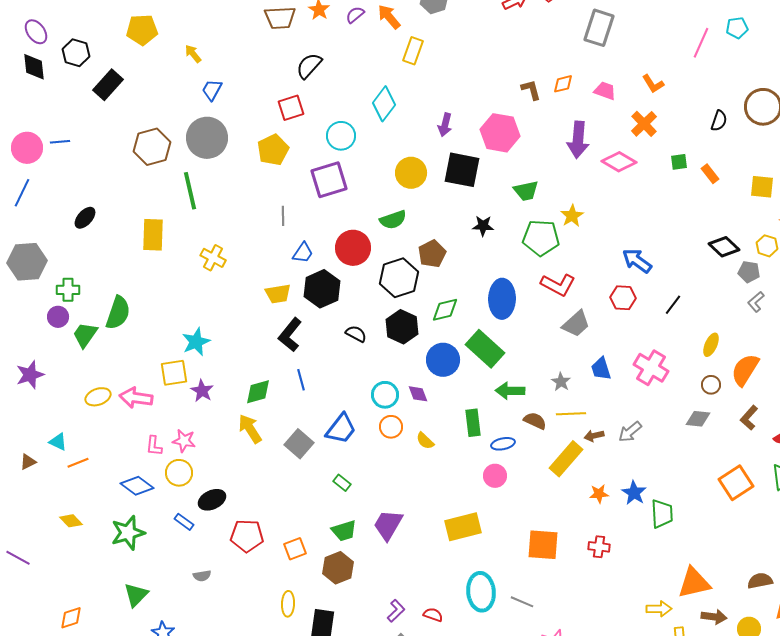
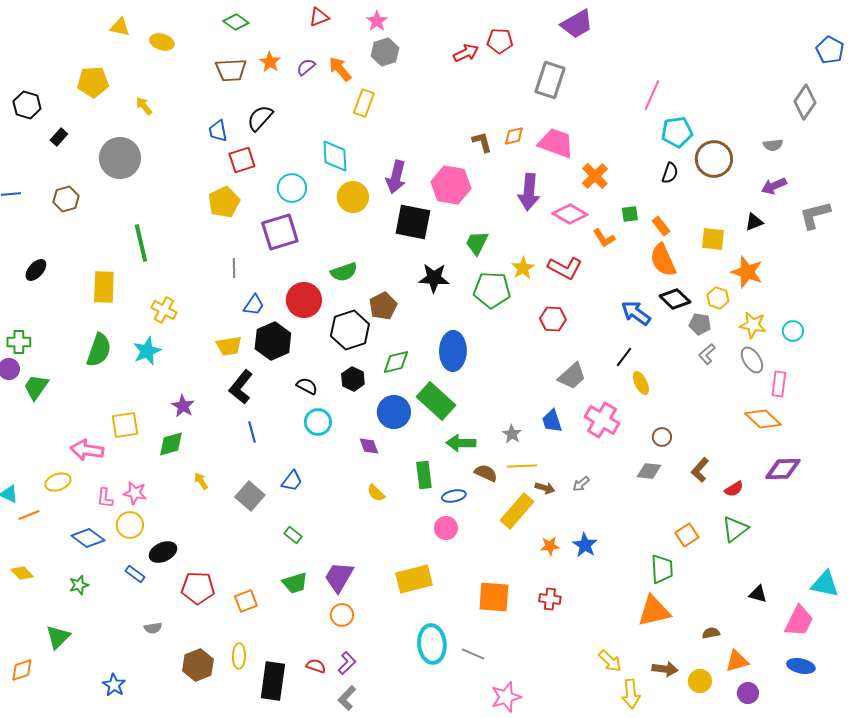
cyan pentagon: (737, 28) -> (677, 132), moved, size x1.4
orange L-shape: (653, 84) -> (604, 238), moved
black rectangle: (108, 85) -> (59, 137), size x0.6
blue trapezoid: (212, 90) -> (218, 131), moved, turned -40
pink trapezoid: (605, 91) -> (556, 143), size x1.6
cyan diamond: (384, 104) -> (335, 156), turned -40
purple arrow: (445, 125) -> (396, 177), size x1.4
gray circle: (207, 138) -> (120, 158), moved
brown hexagon: (152, 147) -> (66, 199), moved, size x0.7
yellow circle: (411, 173) -> (353, 197), moved
green trapezoid: (526, 191) -> (477, 243), turned 128
black star: (483, 226) -> (434, 278), size x1.4
blue arrow: (637, 261) -> (636, 313), moved
red L-shape: (558, 285) -> (565, 268), moved
red hexagon: (623, 298) -> (553, 319), moved
green semicircle: (118, 313) -> (99, 350), moved
gray trapezoid: (576, 324) -> (572, 376), moved
black hexagon: (402, 327) -> (353, 379), size x0.7
cyan star: (196, 342) -> (147, 351), moved
yellow ellipse: (711, 345) -> (641, 383), moved, turned -50
orange semicircle: (745, 370) -> (663, 260), moved, turned -56
purple star: (202, 391) -> (183, 406), moved
green diamond: (258, 392) -> (171, 444), moved
cyan circle: (385, 395) -> (318, 422), moved
yellow ellipse: (98, 397) -> (58, 482), moved
orange circle: (391, 427) -> (342, 615), moved
yellow arrow: (250, 429) -> (201, 481), size x0.6
blue trapezoid: (341, 429) -> (292, 481), size x0.7
gray arrow: (630, 432) -> (581, 484), size x0.7
brown arrow: (594, 436) -> (545, 488), turned -150
orange square: (736, 483) -> (687, 535), size x0.7
green trapezoid: (662, 514) -> (662, 569), moved
green star: (128, 533) -> (79, 585), size x0.6
brown hexagon: (338, 568) -> (198, 665), moved
brown semicircle: (760, 581) -> (711, 633), size x0.7
orange triangle: (694, 583) -> (654, 611), moved
green triangle: (136, 595) -> (58, 637), moved
yellow arrow: (659, 609) -> (610, 661), turned 45
red semicircle: (433, 615) -> (316, 666), moved

